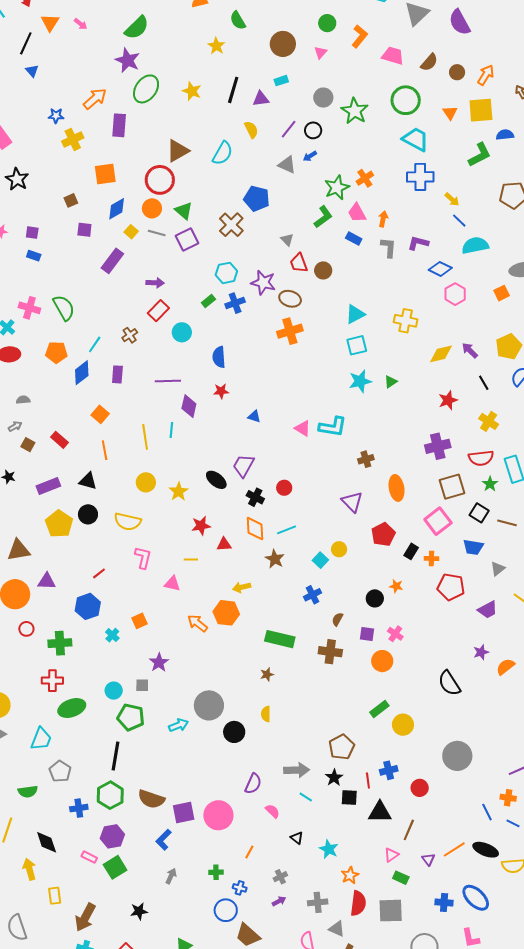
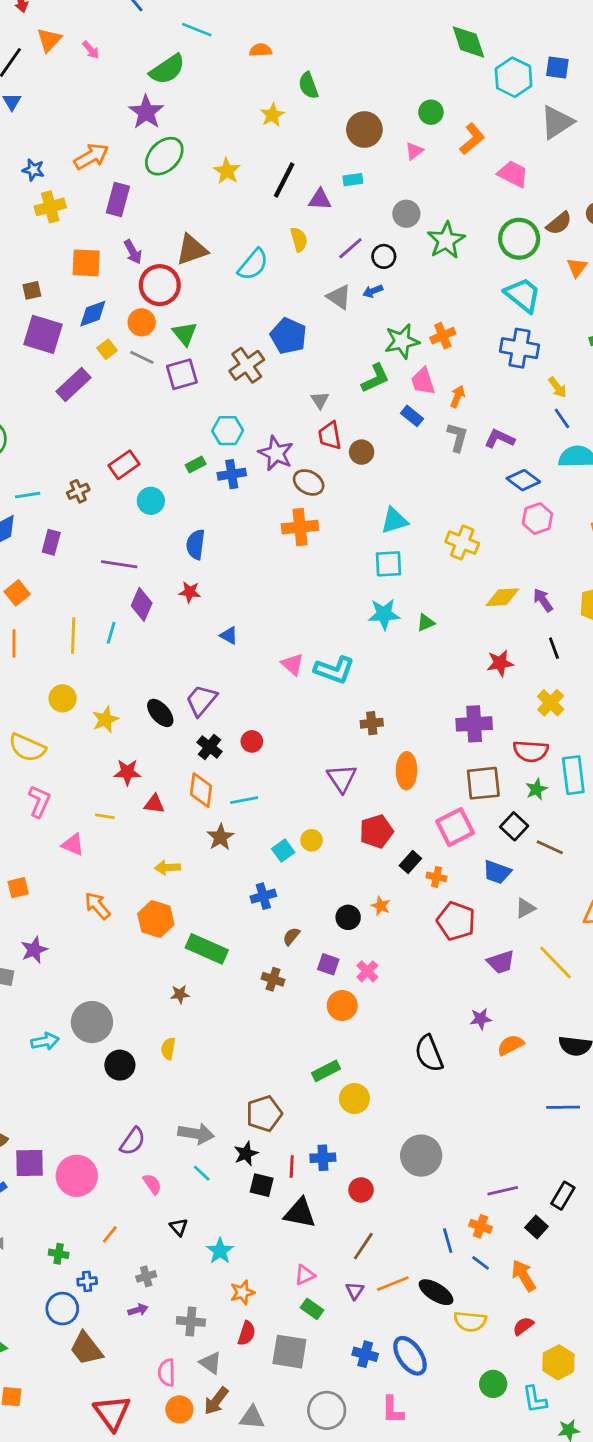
brown semicircle: (429, 62) -> (559, 223), moved
purple square: (84, 230) -> (43, 334), size x1.8
purple arrow: (155, 283) -> (133, 252), moved, turned 48
cyan line: (95, 344) -> (28, 495), turned 36
orange hexagon: (226, 613) -> (156, 919), moved
brown cross: (330, 652) -> (273, 979), size x0.7
brown line: (409, 830) -> (363, 1246), moved
blue cross: (240, 888) -> (87, 1281), turned -32
red semicircle: (358, 903) -> (247, 1333), size x0.7

